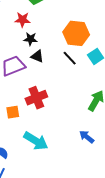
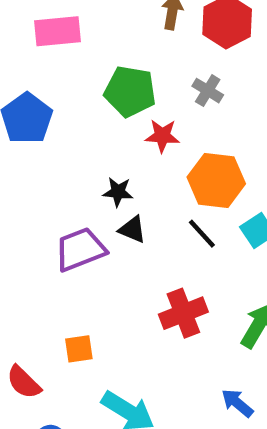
red star: (22, 20) -> (162, 136), moved
red cross: (36, 98) -> (183, 313), moved

